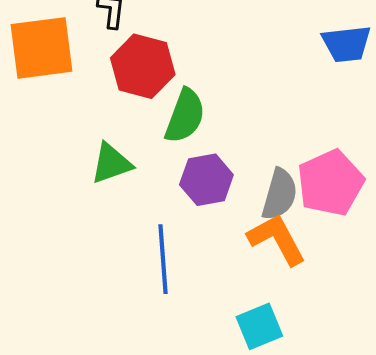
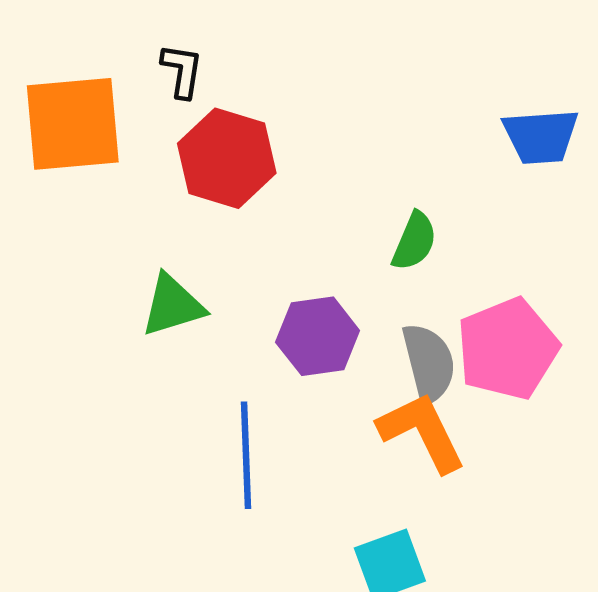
green semicircle: (185, 116) -> (414, 241), moved, size x0.7
gray semicircle: (280, 194) -> (429, 363), turned -32

